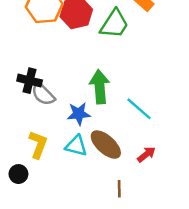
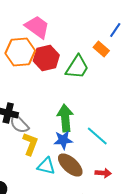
blue star: (79, 114) -> (63, 140), moved
yellow L-shape: (38, 145) -> (30, 144), moved
red arrow: (146, 154) -> (103, 173), turned 42

